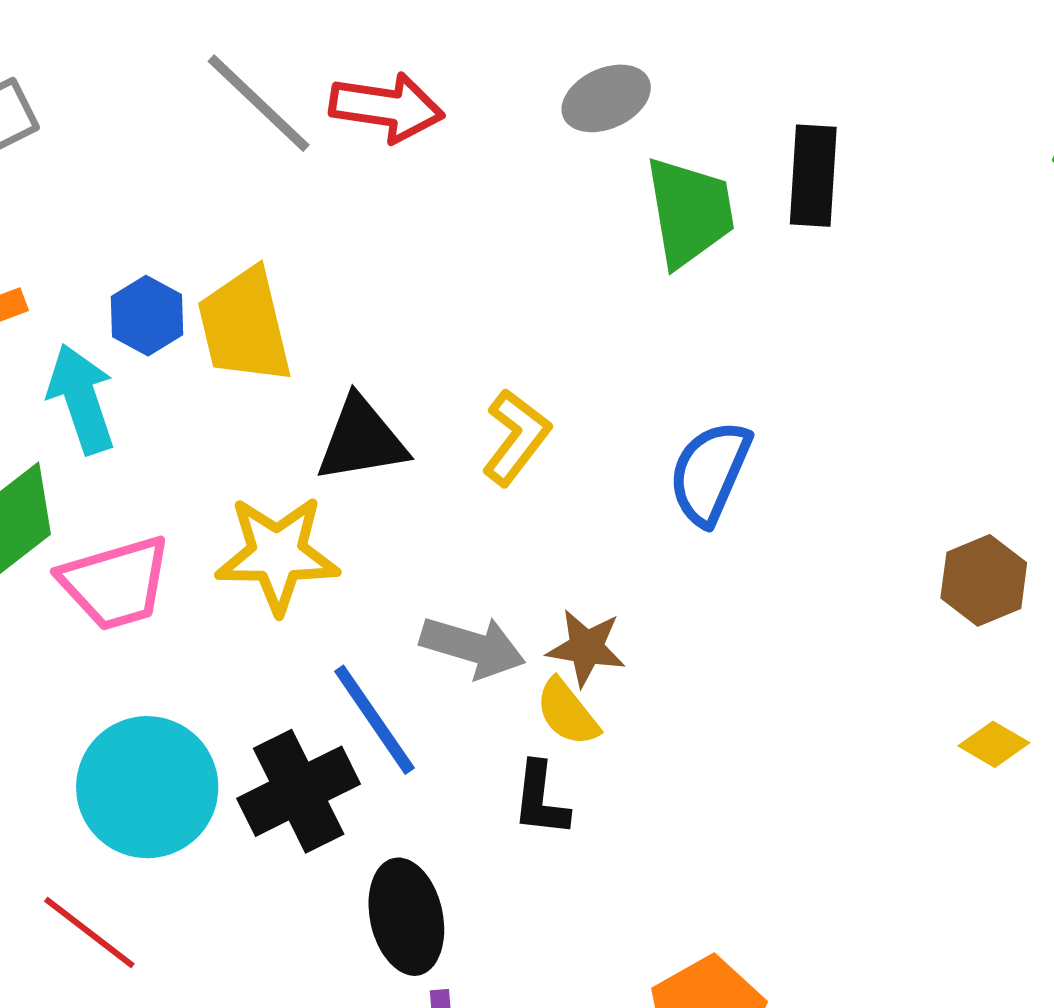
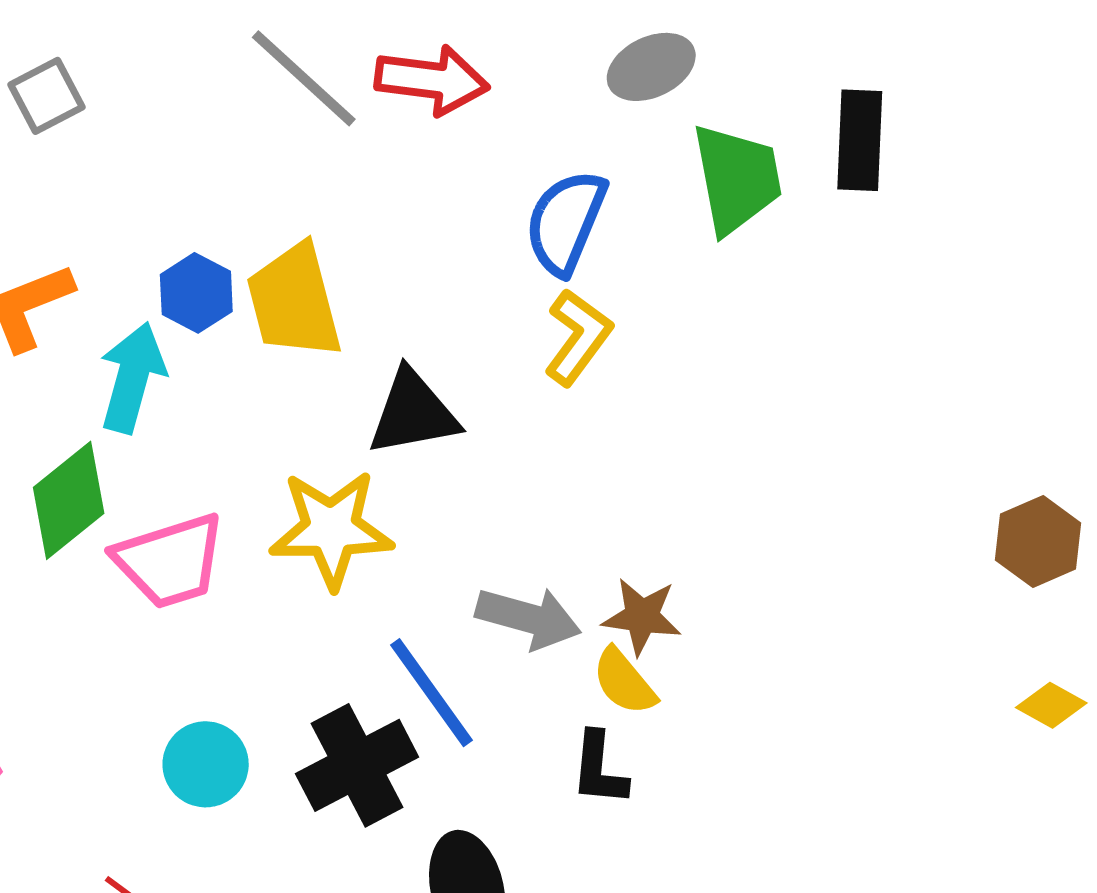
cyan arrow: (81, 399) -> (132, 377), turned 35
yellow L-shape: (516, 437) -> (578, 337), moved
blue semicircle: (710, 473) -> (566, 222), moved
cyan circle: (147, 787) -> (206, 764), size x0.6

